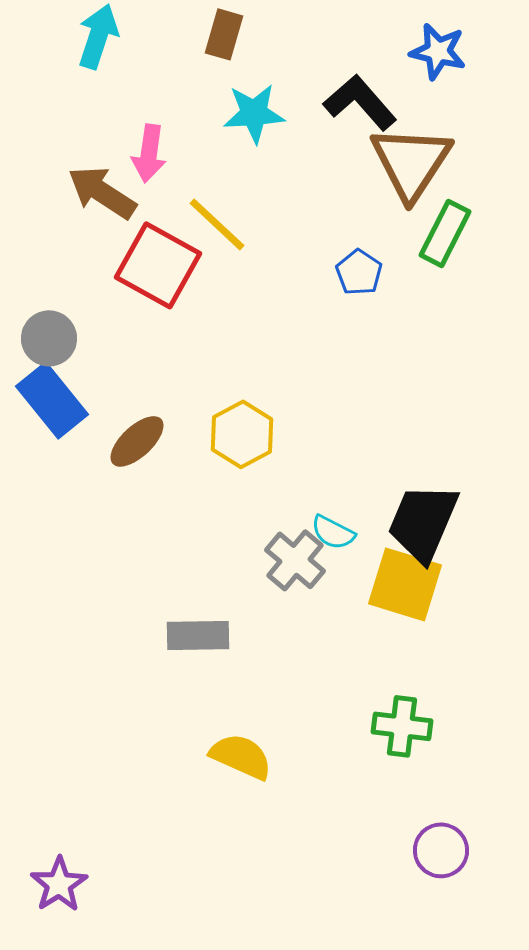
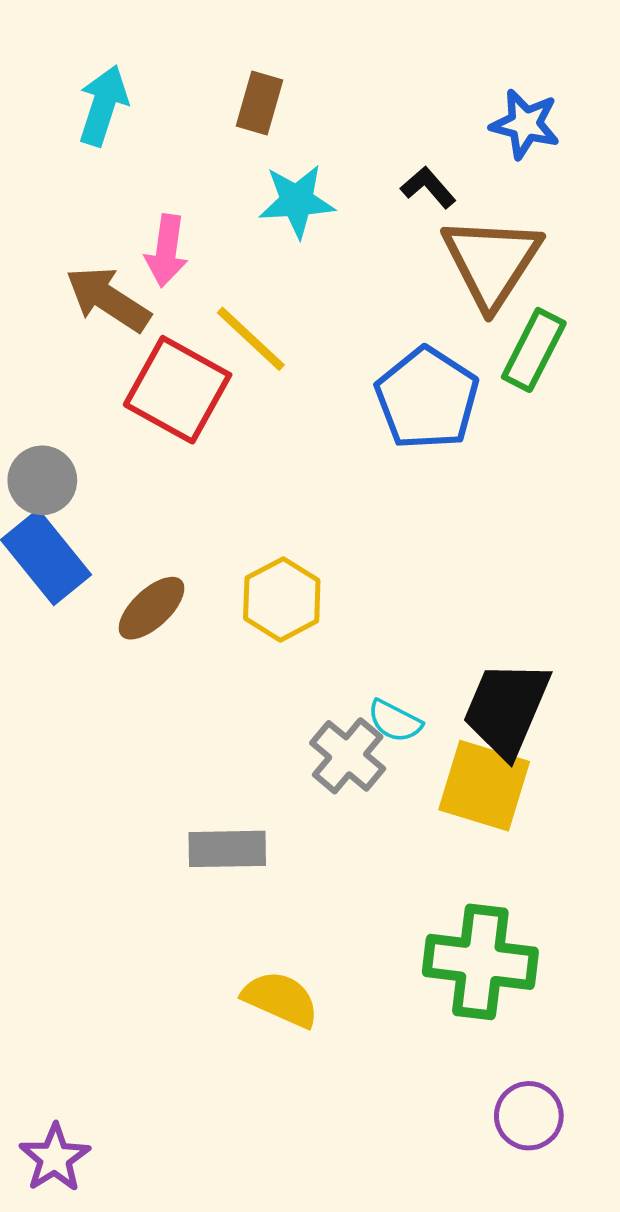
black L-shape: (360, 102) -> (428, 187), size x0.6
blue pentagon: (359, 272) -> (427, 398), size x1.8
green cross: (402, 726) -> (480, 962), size x1.5

